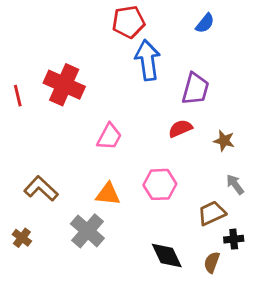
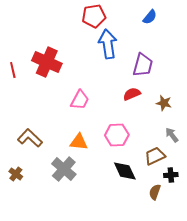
black diamond: (167, 256) -> (125, 171), moved

